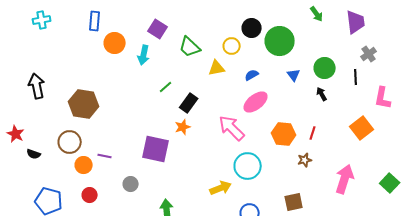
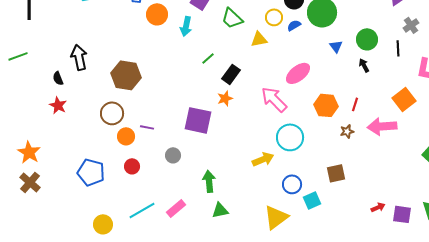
blue semicircle: (252, 75) -> (294, 25), moved
black semicircle: (34, 154) -> (58, 78), moved, turned 48
pink arrow: (345, 179) -> (382, 126), moved, turned -112

